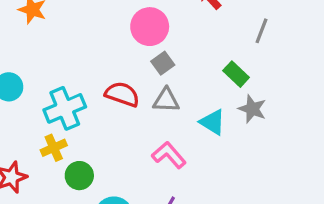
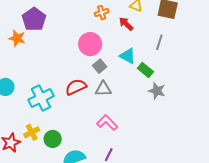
red semicircle: (122, 94) -> (76, 87), turned -40
cyan triangle: (213, 122) -> (128, 56), moved
yellow cross: (54, 148) -> (32, 132), moved

